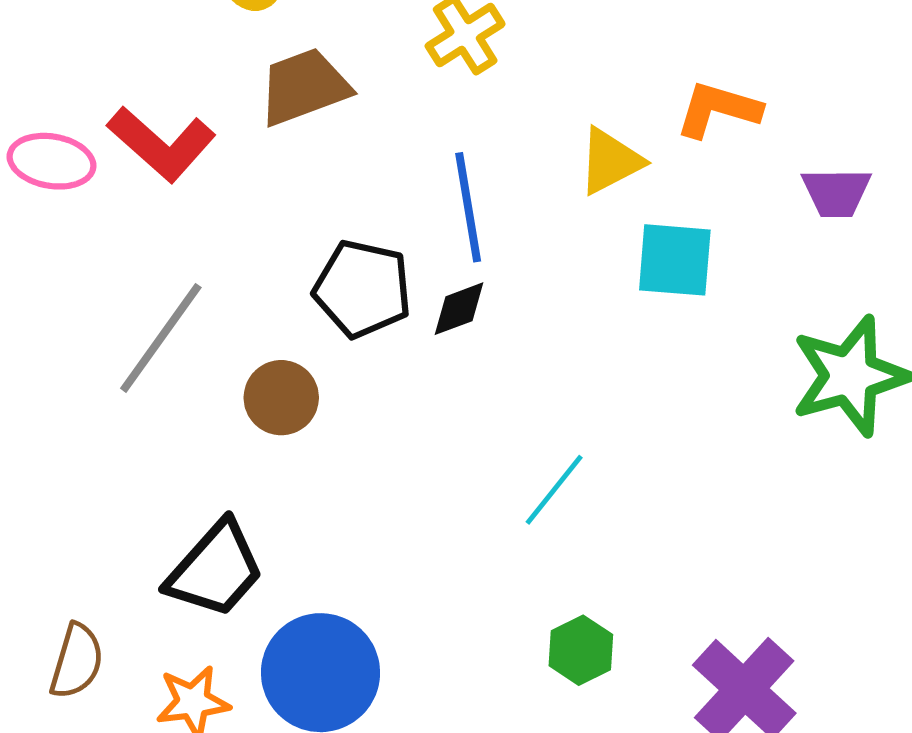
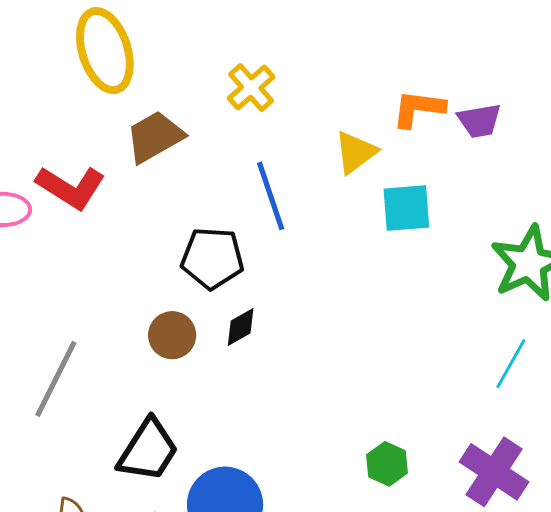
purple trapezoid: (836, 192) -> (479, 121), moved
black diamond: (459, 309) -> (241, 327), moved
gray line: (161, 338) -> (56, 379), moved
cyan line: (554, 490) -> (511, 364), moved

